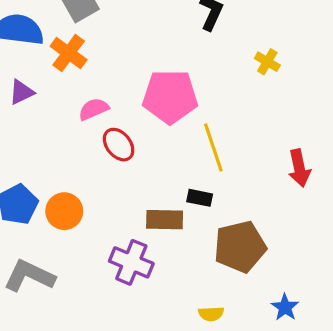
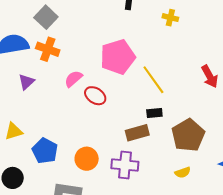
orange circle: (64, 211) -> (87, 159), moved
yellow semicircle: (211, 314) -> (183, 172), moved

